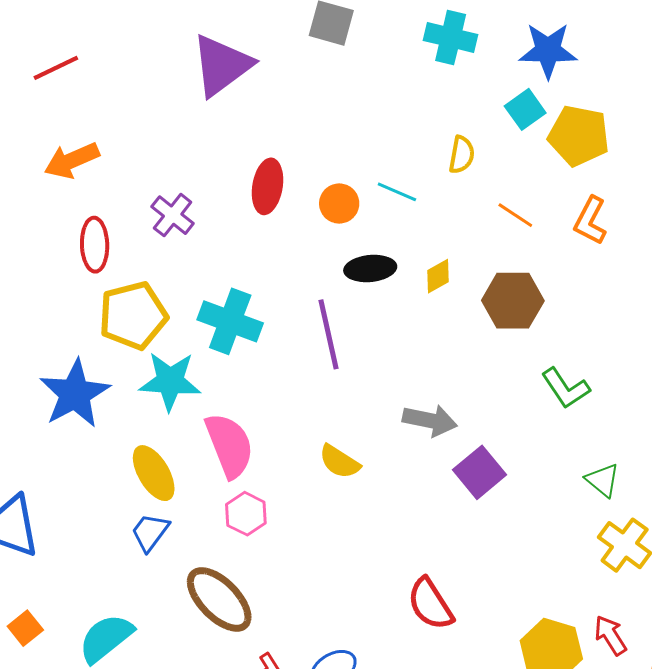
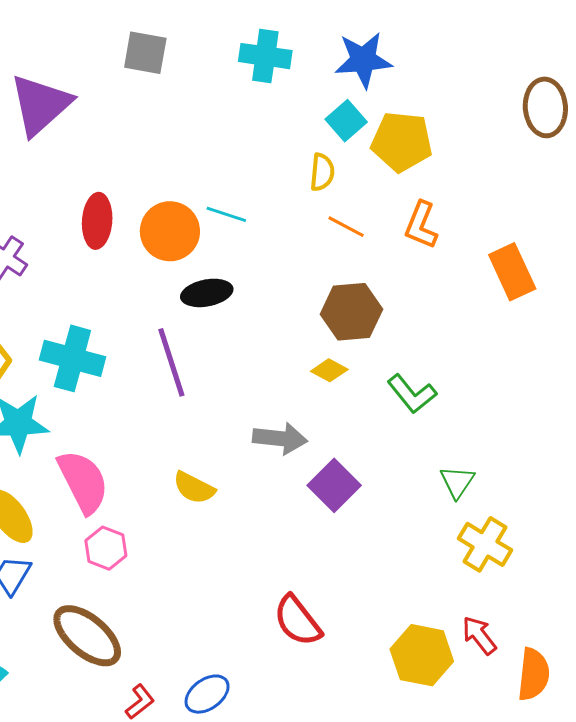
yellow semicircle: (462, 155) -> (322, 172), moved
orange circle: (339, 204) -> (170, 231), size x1.5
yellow diamond: (438, 276) -> (329, 370), moved, turned 63
green triangle: (603, 480) -> (457, 482), turned 30

